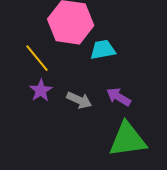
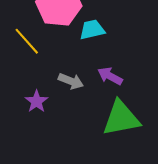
purple star: (41, 90) -> (36, 101), moved

